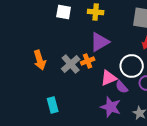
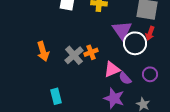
purple triangle: (100, 42) -> (122, 30), moved, turned -35
white circle: (132, 66) -> (135, 43), moved

